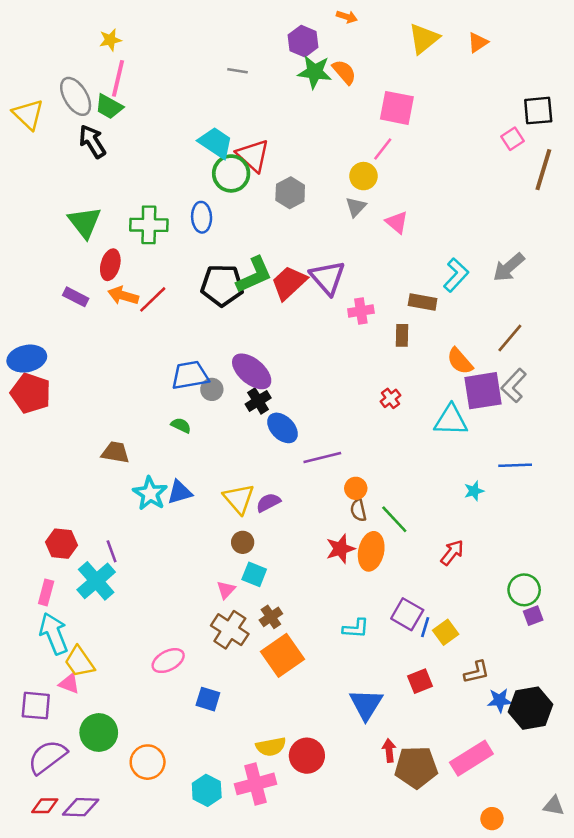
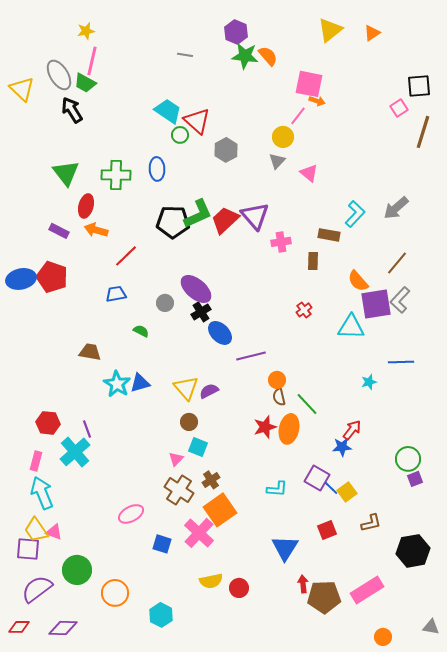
orange arrow: (347, 17) -> (317, 101), moved
green circle: (231, 173) -> (180, 135), size x0.6
red line: (153, 299) -> (126, 256), moved
blue trapezoid: (190, 375) -> (116, 294), moved, size x0.7
red pentagon: (31, 393) -> (52, 277), moved
blue line: (425, 627) -> (331, 488), turned -63
yellow trapezoid: (79, 662) -> (36, 530), moved
blue star: (500, 700) -> (342, 447), moved
red circle: (307, 756) -> (239, 588), size x0.7
pink cross: (256, 784) -> (199, 533), moved, turned -32
red diamond: (45, 806) -> (19, 627), moved

